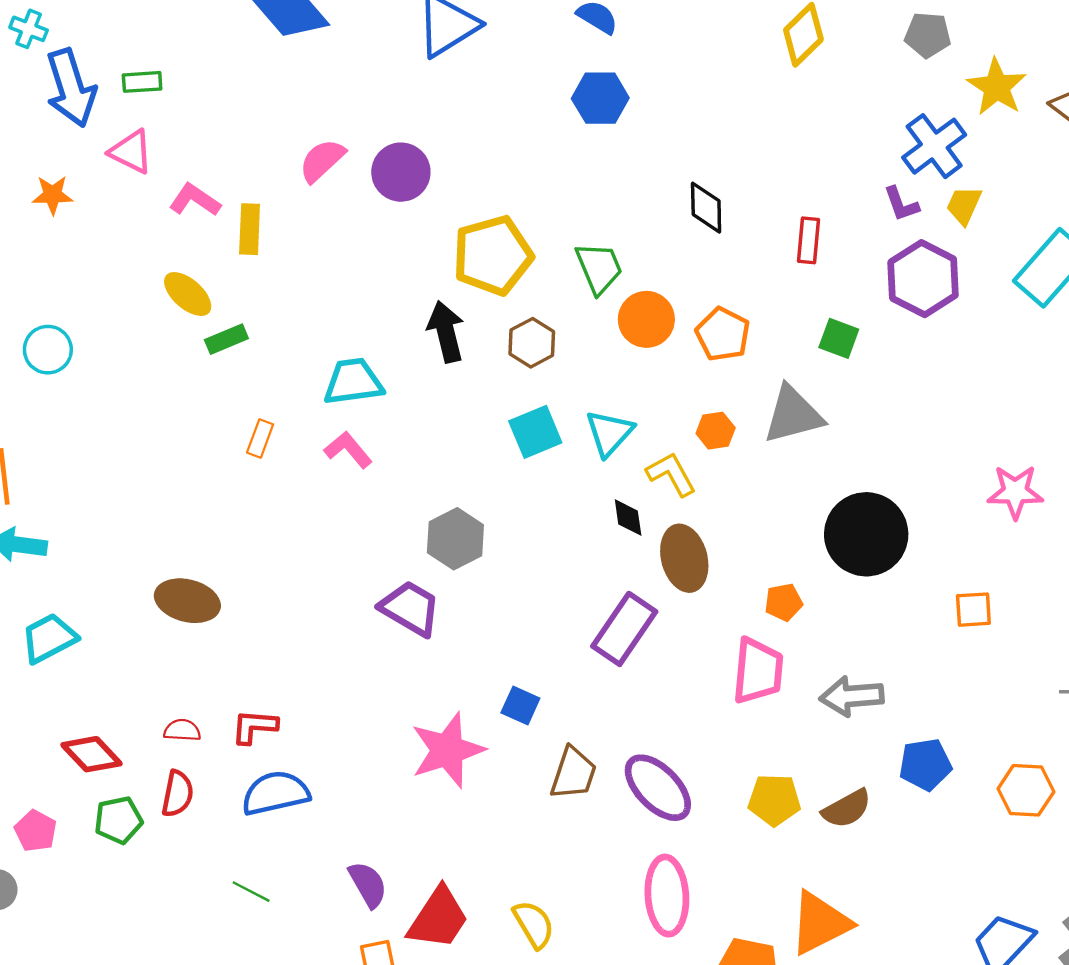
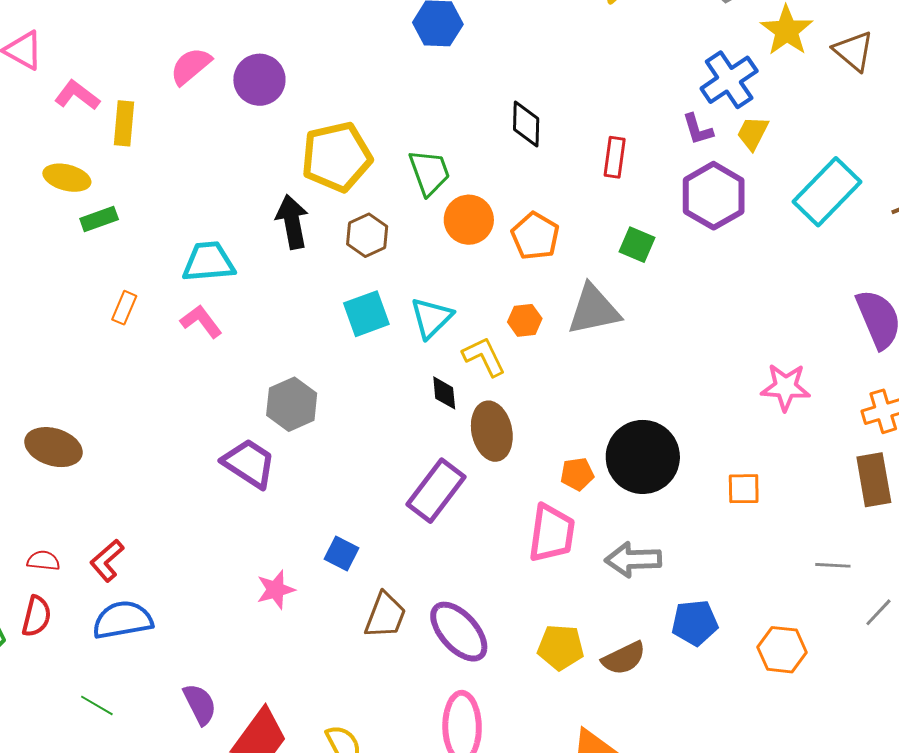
yellow ellipse: (188, 294) -> (67, 178), turned -30
black circle: (866, 534) -> (643, 457), moved
red L-shape: (254, 727) -> (107, 561), turned -48
pink star: (448, 750) -> (276, 590), size x0.6

